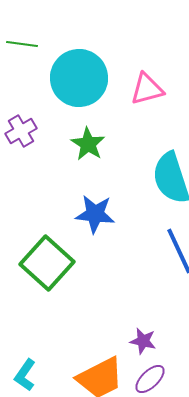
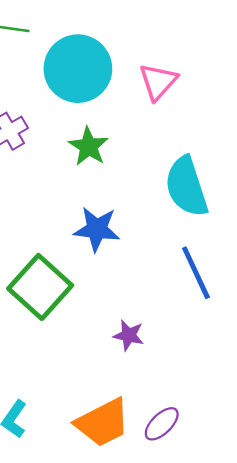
pink triangle: (147, 89) -> (158, 82), turned -33
purple star: (143, 341) -> (129, 335), moved

